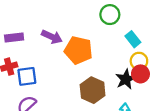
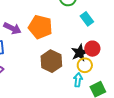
purple arrow: (52, 37) -> (12, 28), moved
yellow circle: (139, 61) -> (85, 65), moved

